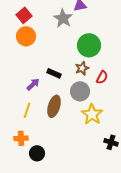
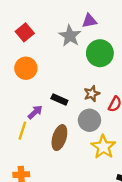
orange circle: (26, 36) -> (26, 68), moved
green circle: (89, 45) -> (100, 53), moved
yellow line: (27, 110) -> (22, 131), moved

